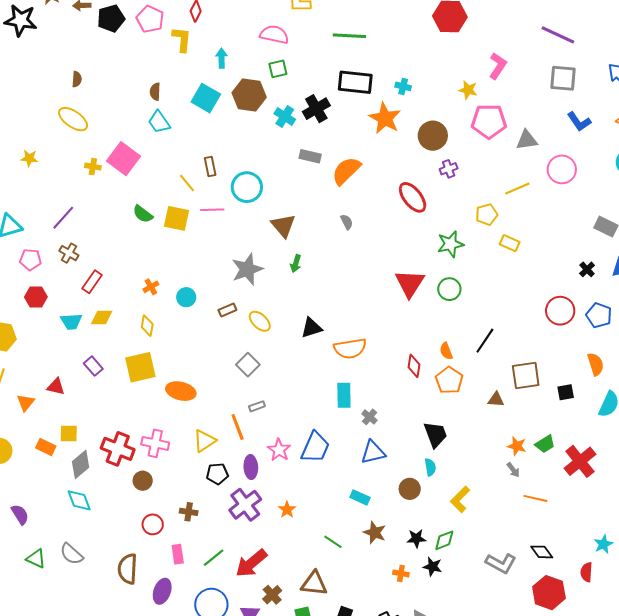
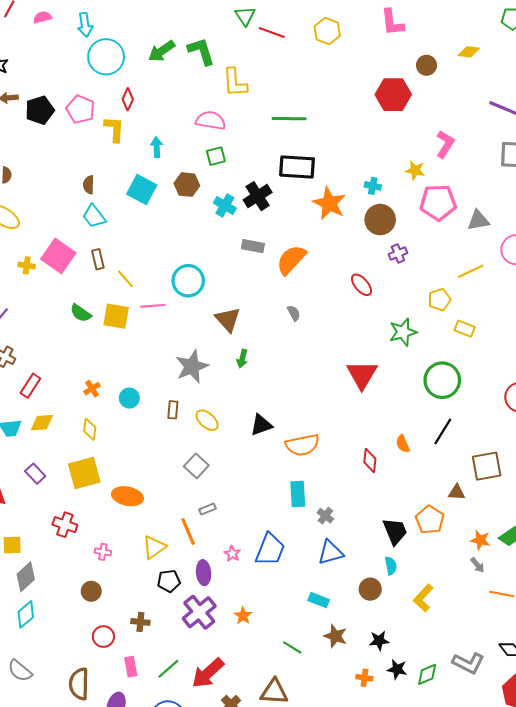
cyan cross: (403, 86) -> (373, 186), moved
brown hexagon: (249, 95) -> (187, 185), size x0.7
brown rectangle: (210, 167) -> (98, 259), moved
red ellipse: (413, 197) -> (361, 285), size x0.7
green circle: (449, 289) -> (442, 380), moved, size x1.5
brown rectangle: (227, 310) -> (173, 410), turned -60
orange pentagon: (449, 380) -> (430, 520), moved
pink cross: (155, 443) -> (103, 552), size x0.6
red cross: (118, 449) -> (65, 525), moved, size x0.7
pink star: (279, 450) -> (232, 554), size x0.7
cyan diamond: (79, 500) -> (26, 614), turned 72
green diamond: (444, 540) -> (427, 674), moved

